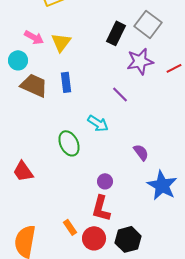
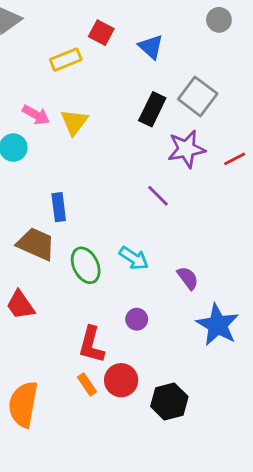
blue rectangle: (66, 82) -> (59, 207), moved
brown trapezoid: (34, 85) -> (36, 244), moved
cyan arrow: (98, 123) -> (134, 258), moved
red L-shape: (101, 208) -> (91, 345), moved
red circle: (94, 238) -> (121, 380), moved

